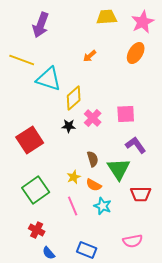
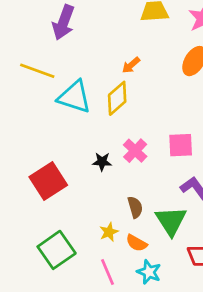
yellow diamond: (74, 98) -> (117, 98), moved

